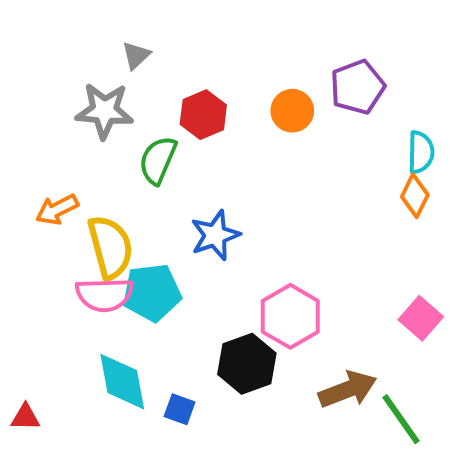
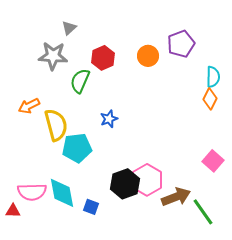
blue star: (215, 235) -> (109, 119), size x0.7
pink semicircle: (104, 295) -> (32, 192), moved
pink hexagon: (290, 316) -> (147, 180), moved

